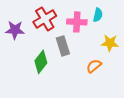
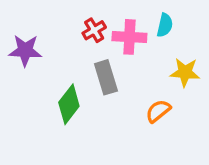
red cross: (45, 19) -> (94, 30), moved, size x0.6

